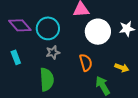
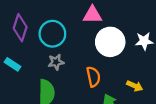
purple diamond: (20, 25) -> (20, 28), turned 55
cyan rectangle: (16, 57) -> (13, 64), turned -40

